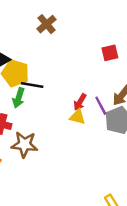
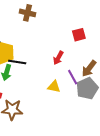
brown cross: (47, 24) -> (27, 13), turned -35
red arrow: (80, 102) -> (58, 58), moved

